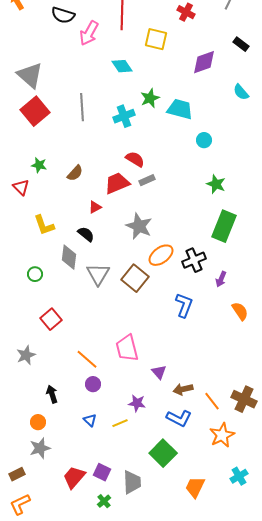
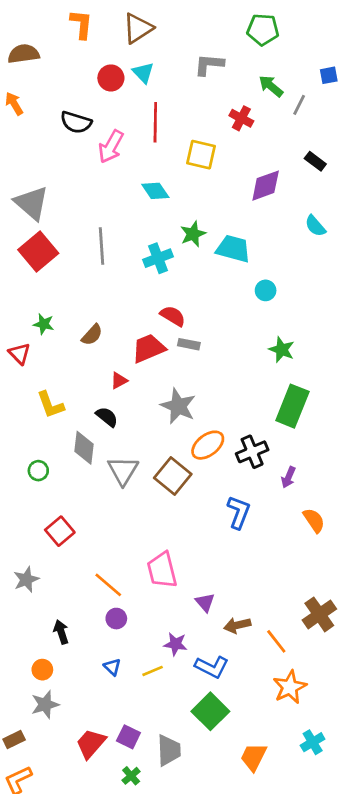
gray rectangle: (147, 180) -> (189, 344), turned 35
brown cross: (244, 399) -> (319, 614), moved, turned 30
blue L-shape: (179, 418) -> (212, 667), moved

